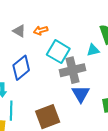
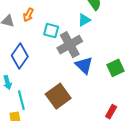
orange arrow: (41, 30) -> (28, 15), turned -32
cyan square: (58, 52) -> (51, 31), size x0.7

